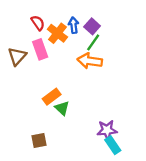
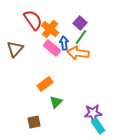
red semicircle: (38, 23) -> (33, 20), size x1.5
blue arrow: (74, 25) -> (64, 43), moved
pink rectangle: (40, 49) -> (52, 48), moved, turned -30
green triangle: (62, 108) -> (56, 102), moved, turned 32

